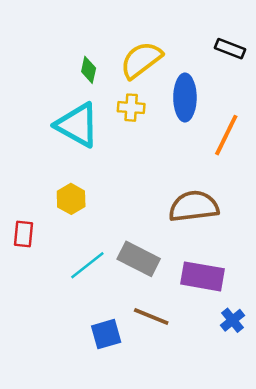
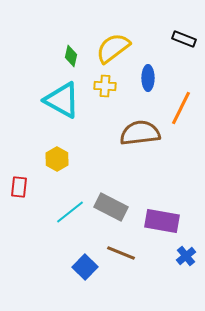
blue ellipse: (185, 98) -> (148, 78), size x0.7
brown semicircle: (194, 206) -> (140, 133), moved
blue square: (106, 334) -> (85, 267), turned -30

